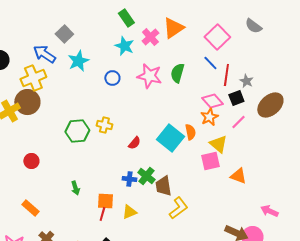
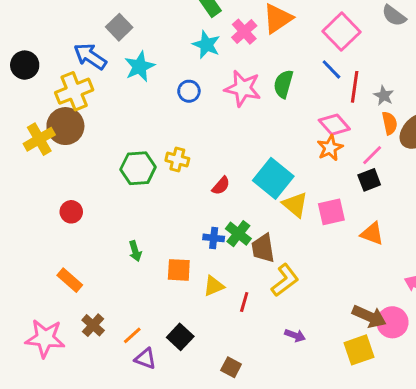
black square: (236, 98) -> (369, 180), moved
orange semicircle: (190, 132) -> (390, 123), moved
yellow triangle: (218, 144) -> (295, 205), moved
red line: (102, 214) -> (244, 302), moved

